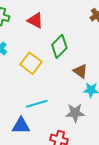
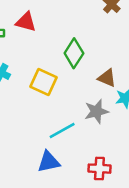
red triangle: (35, 20) -> (26, 22), moved
gray star: (75, 113) -> (96, 111), moved

